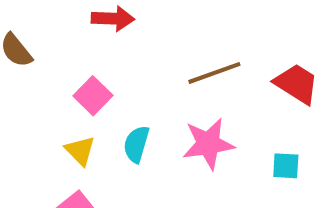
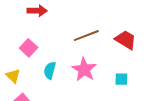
pink star: (208, 144) -> (84, 69), turned -30
yellow triangle: (80, 151) -> (13, 76), moved

